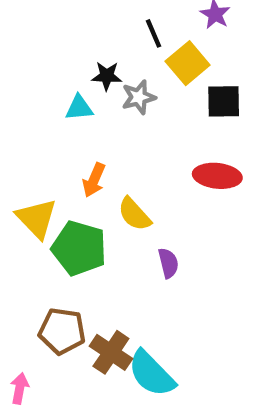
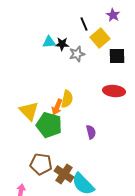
cyan triangle: (79, 108) -> (49, 42), moved
orange arrow: (94, 180) -> (57, 107), moved
yellow semicircle: (134, 214) -> (67, 99), moved, turned -126

